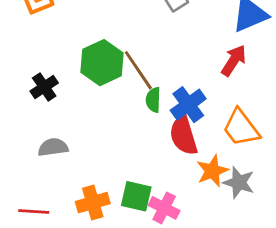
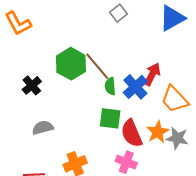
red arrow: (234, 60) -> (152, 74), moved
red semicircle: (183, 135) -> (132, 133), moved
green square: (136, 196) -> (110, 118), moved

